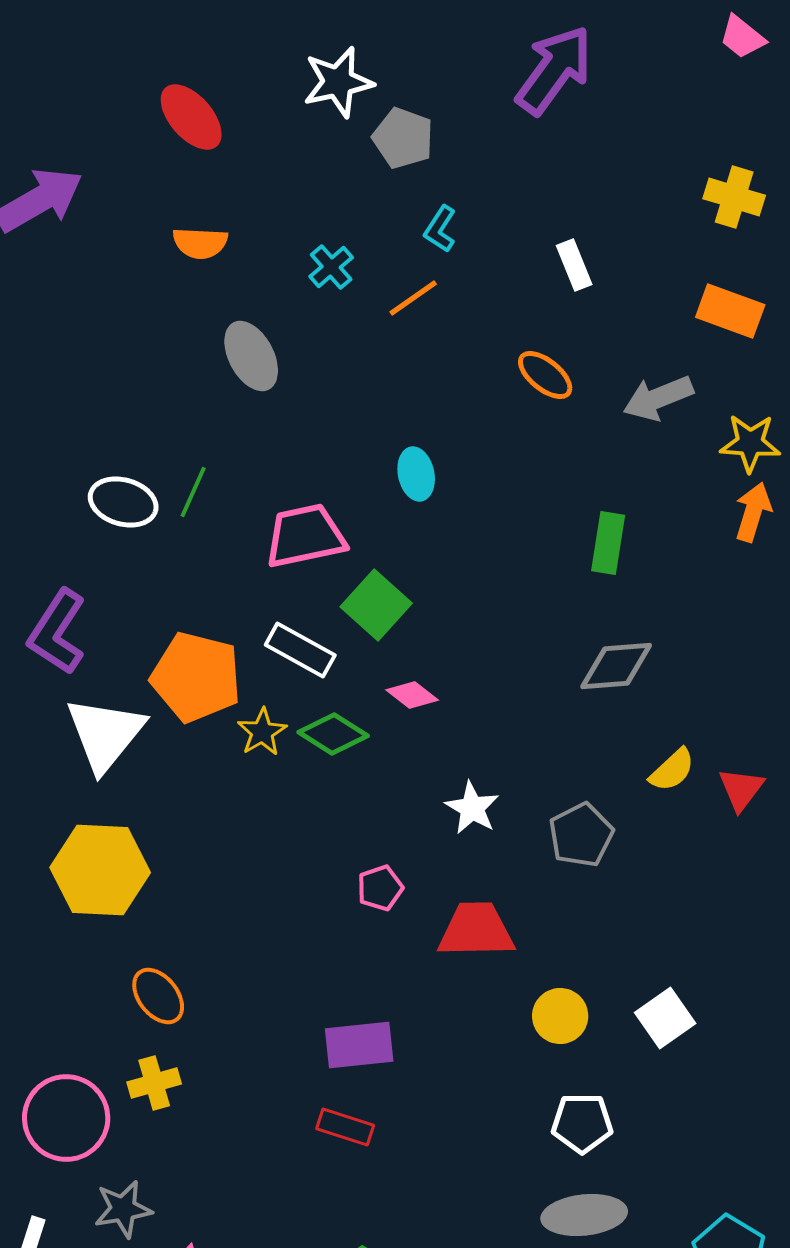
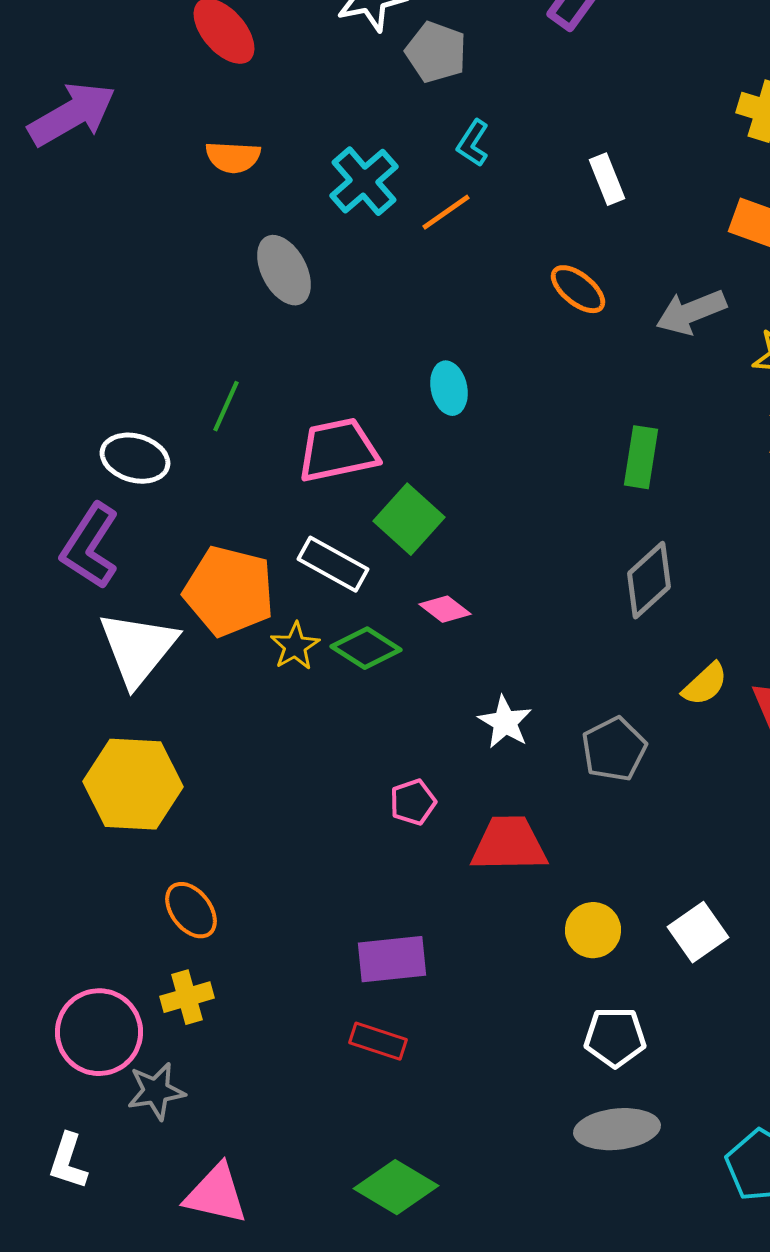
cyan cross: (331, 267) -> (364, 181), size x1.5
white ellipse: (123, 502) -> (135, 458), moved
gray diamond: (616, 666) -> (649, 580), turned -38
gray star: (123, 1209) -> (156, 1091), moved

